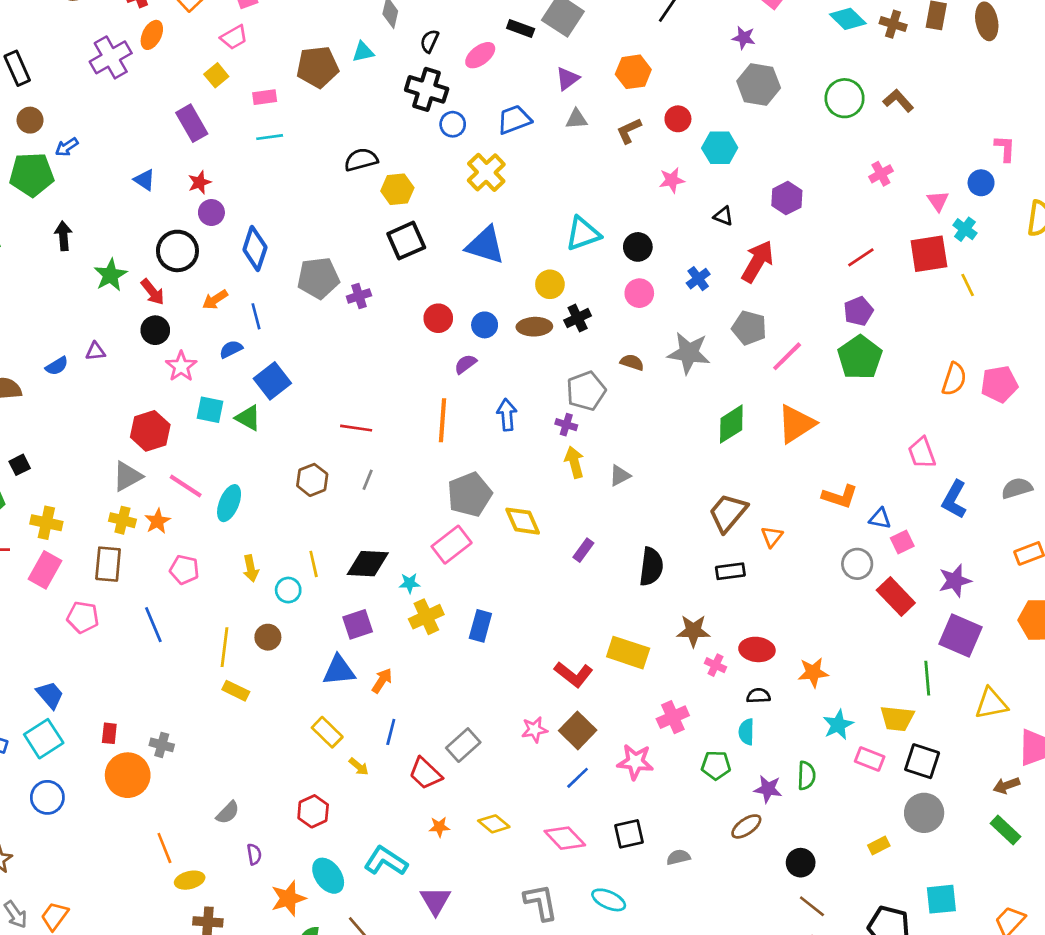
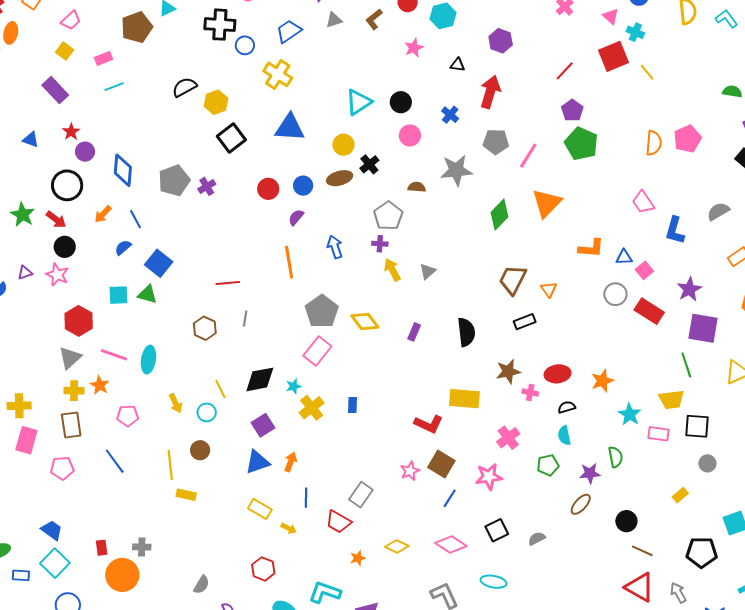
pink star: (181, 366) -> (57, 275), moved
blue rectangle: (480, 626) -> (353, 405), size x0.7
gray circle: (924, 813) -> (707, 463), size x0.6

